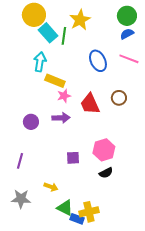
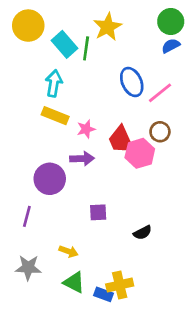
yellow circle: (34, 15) -> (28, 26), moved
pink line: (129, 59) -> (160, 93), moved, turned -60
yellow rectangle: (55, 81) -> (55, 116), moved
purple circle: (31, 122) -> (50, 179), moved, size x1.5
pink hexagon: (104, 150) -> (140, 153), moved
green triangle: (65, 208) -> (74, 282), moved

